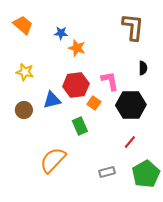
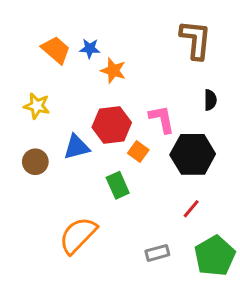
orange trapezoid: (23, 25) -> (56, 50), moved

